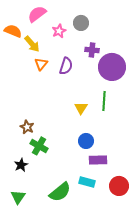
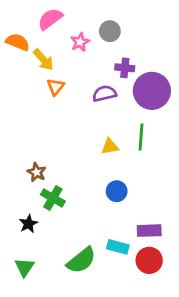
purple semicircle: (66, 66) -> (104, 94), moved, turned -120
yellow triangle: (81, 108) -> (110, 146), turned 48
purple rectangle: (98, 160) -> (149, 231), moved
red circle: (119, 186) -> (149, 260), moved

